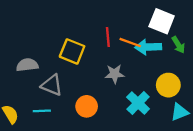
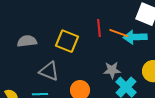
gray semicircle: (27, 65) -> (27, 41), moved
gray star: (115, 74) -> (112, 70), moved

